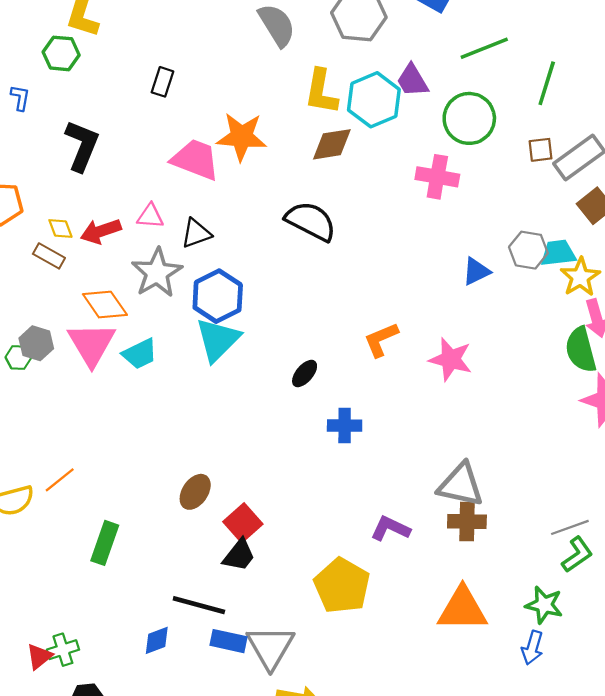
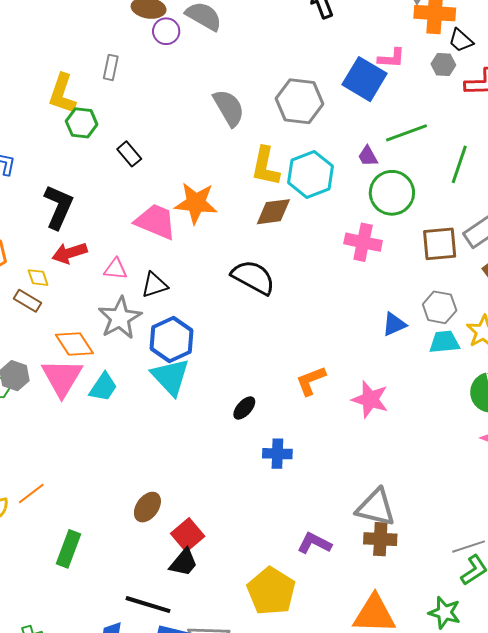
green hexagon: (61, 53) -> (82, 123), moved
purple trapezoid: (412, 80) -> (368, 156), moved, size x0.7
black rectangle: (162, 82) -> (129, 154), turned -60
brown square: (540, 150) -> (440, 244), moved, size x1.6
red arrow: (101, 231) -> (70, 253), moved
cyan trapezoid: (558, 253) -> (444, 342), moved
cyan triangle: (218, 340) -> (171, 377), turned -30
cyan trapezoid: (140, 354) -> (103, 387), turned -32

